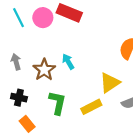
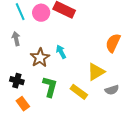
gray arrow: (16, 62) -> (16, 39), moved
yellow rectangle: (91, 107) -> (79, 92), turned 60

